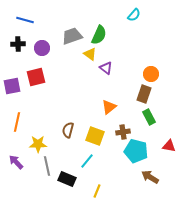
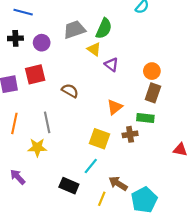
orange circle: (151, 74) -> (152, 71), moved
green rectangle: (149, 117) -> (145, 118), moved, turned -56
brown semicircle: (68, 130) -> (70, 91), moved, turned 105
cyan pentagon: (136, 151) -> (144, 200), moved, turned 30
purple arrow: (16, 162) -> (18, 177), moved
gray line: (47, 166) -> (47, 122), moved
brown arrow: (150, 177) -> (118, 183), moved

